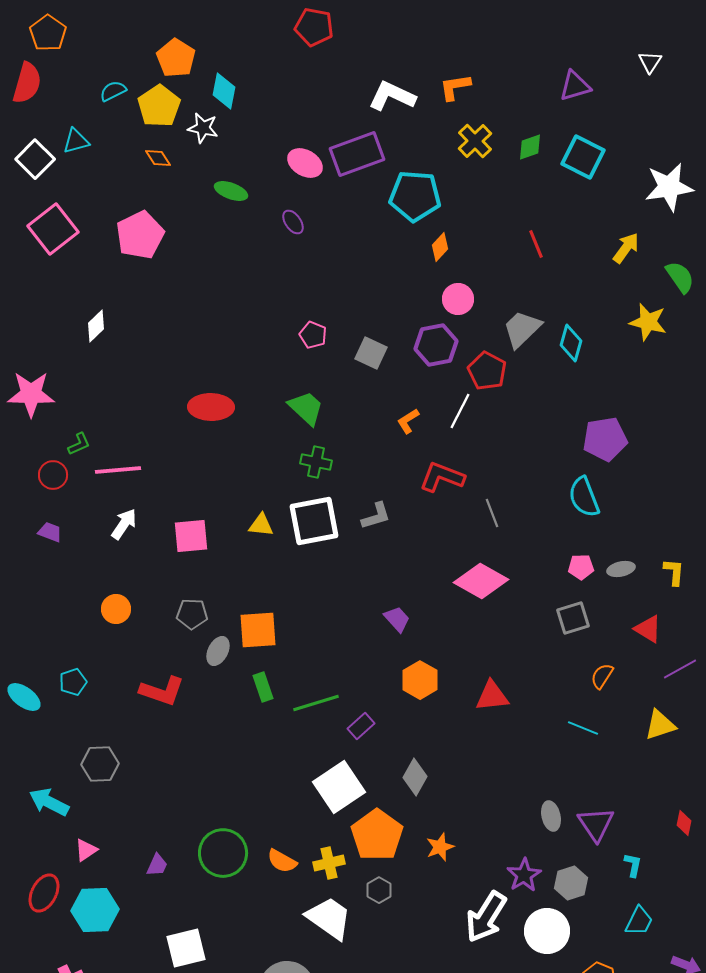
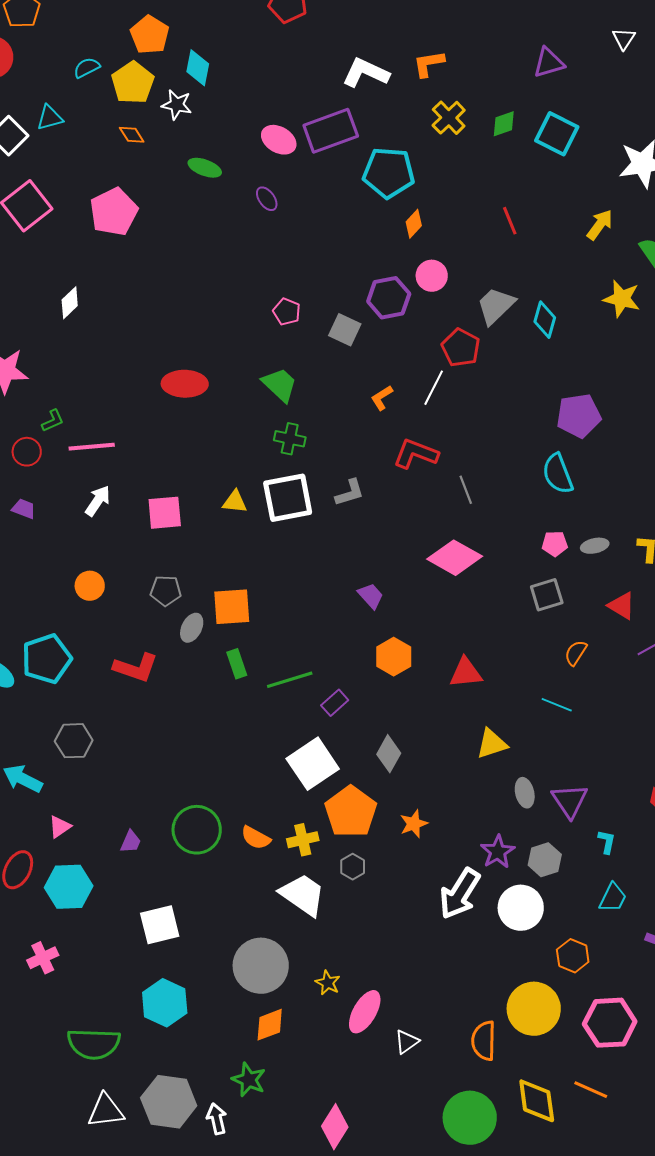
purple hexagon: (436, 345) -> (389, 298), moved
cyan pentagon: (73, 682) -> (47, 659), size x1.8
yellow triangle: (660, 725) -> (492, 744), moved

